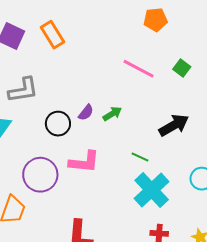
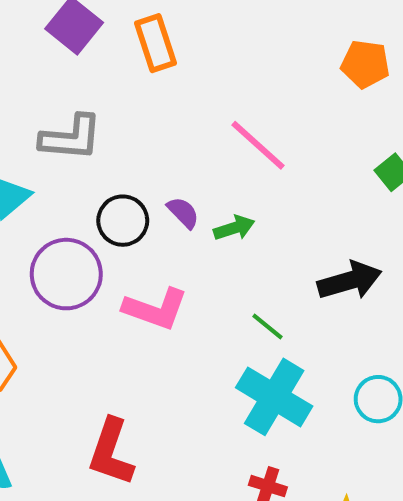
pink line: (139, 69) -> (258, 145), moved
purple semicircle: (86, 113) -> (183, 213), turned -96
purple circle: (40, 175) -> (66, 274), moved
cyan cross: (152, 190) -> (274, 397), turned -30

